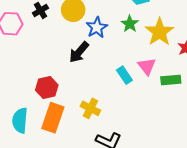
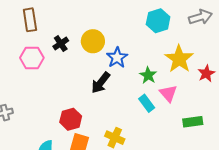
green star: (130, 24) -> (148, 75), moved
green rectangle: (171, 80) -> (193, 122), moved

